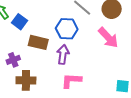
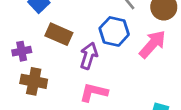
blue hexagon: (67, 29) -> (114, 31), moved
pink arrow: (108, 38) -> (153, 44), turned -105

